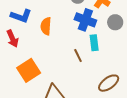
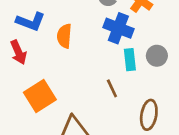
gray circle: (115, 22) -> (157, 56), moved
brown line: (78, 55) -> (112, 88), moved
brown ellipse: (109, 83) -> (149, 115), turned -45

